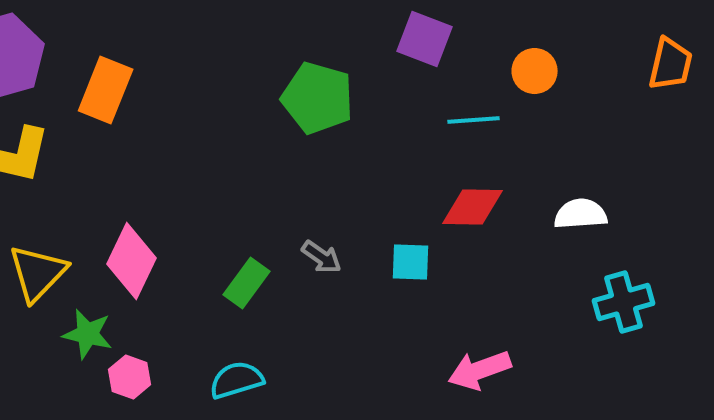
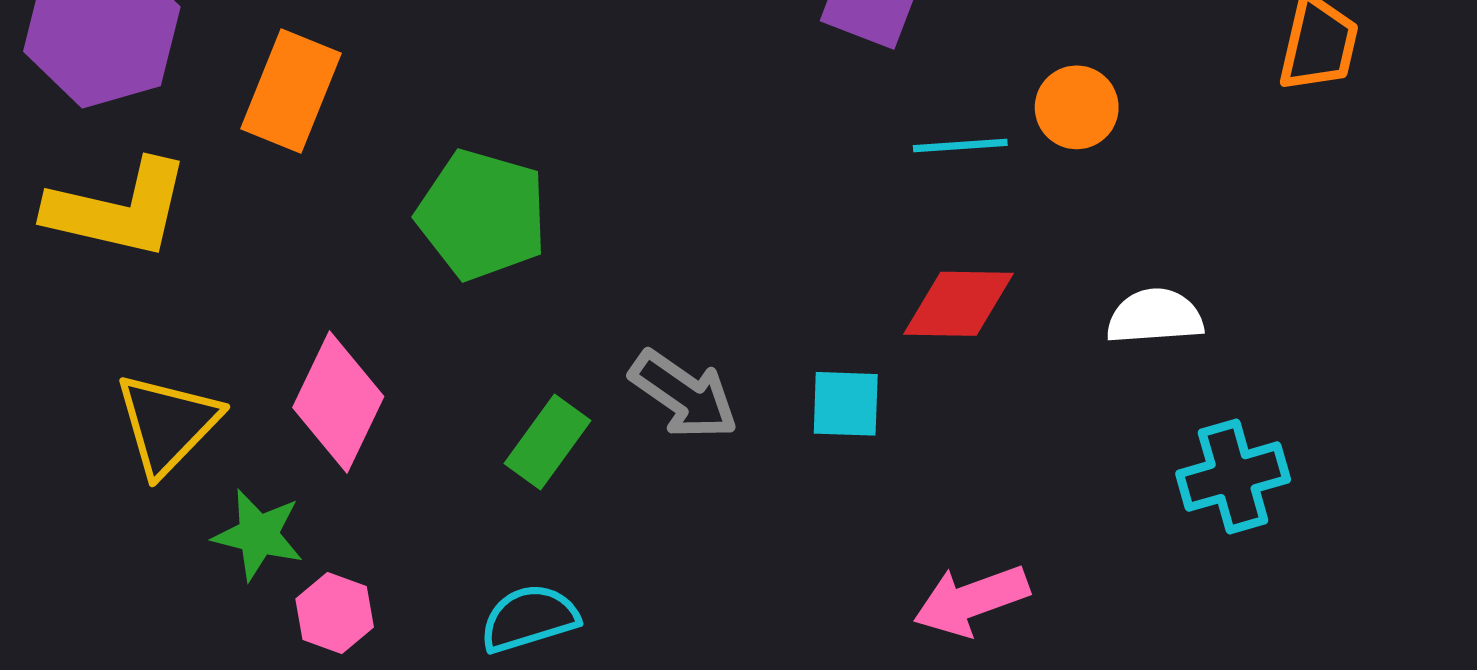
orange circle: (535, 71) -> (1077, 107), moved
green pentagon: (318, 98) -> (482, 215), moved
gray arrow: (322, 257) -> (684, 395), size x1.5

